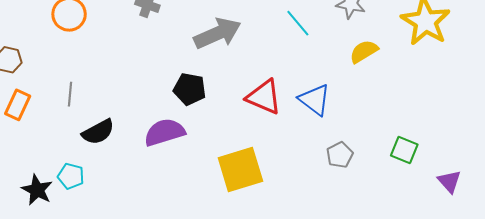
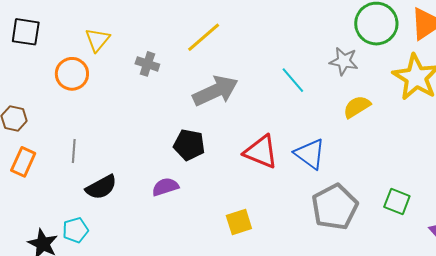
purple semicircle: (165, 132) -> (165, 187), size x0.7
gray pentagon: (340, 155) -> (335, 207), size x1.8
yellow square: (240, 169) -> (239, 222), size x0.6
cyan pentagon: (71, 176) -> (75, 230), turned -30

